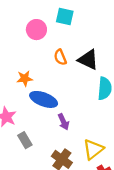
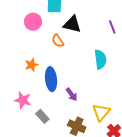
black triangle: (88, 60) -> (72, 24), moved
blue ellipse: (44, 99) -> (51, 79), turned 75

